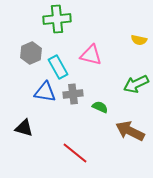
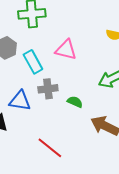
blue triangle: (45, 92) -> (20, 101), moved

